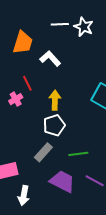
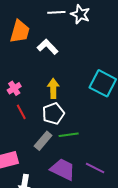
red line: (27, 83) -> (21, 112), moved
green line: (78, 154) -> (69, 135), moved

